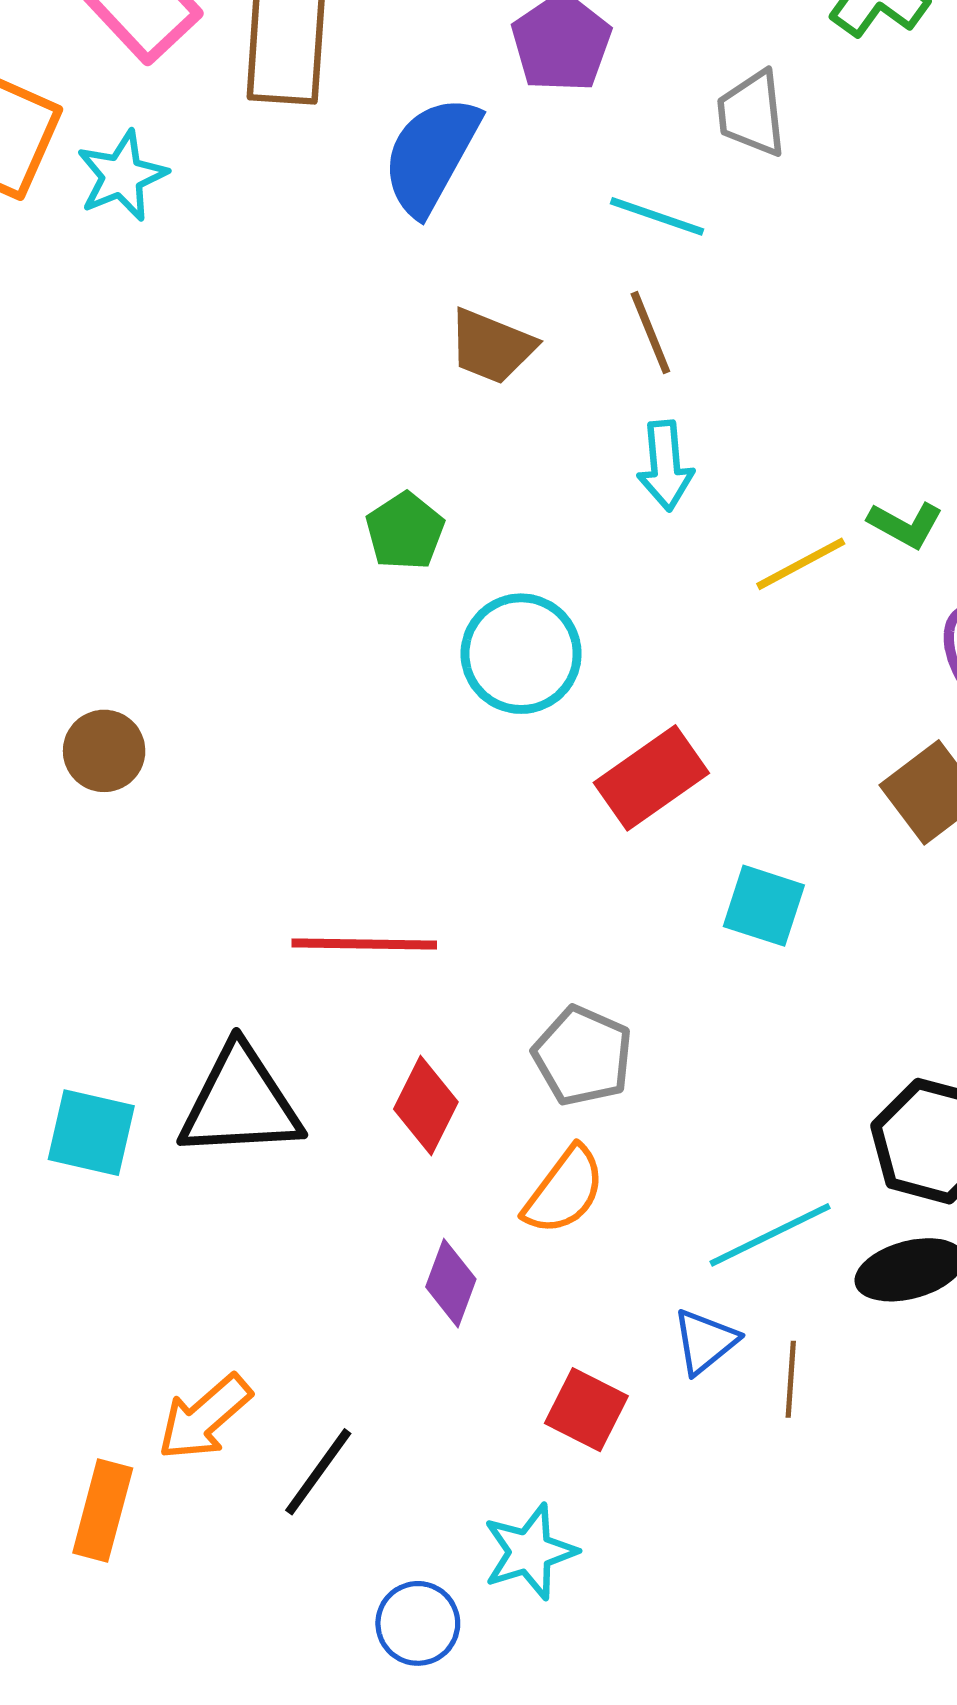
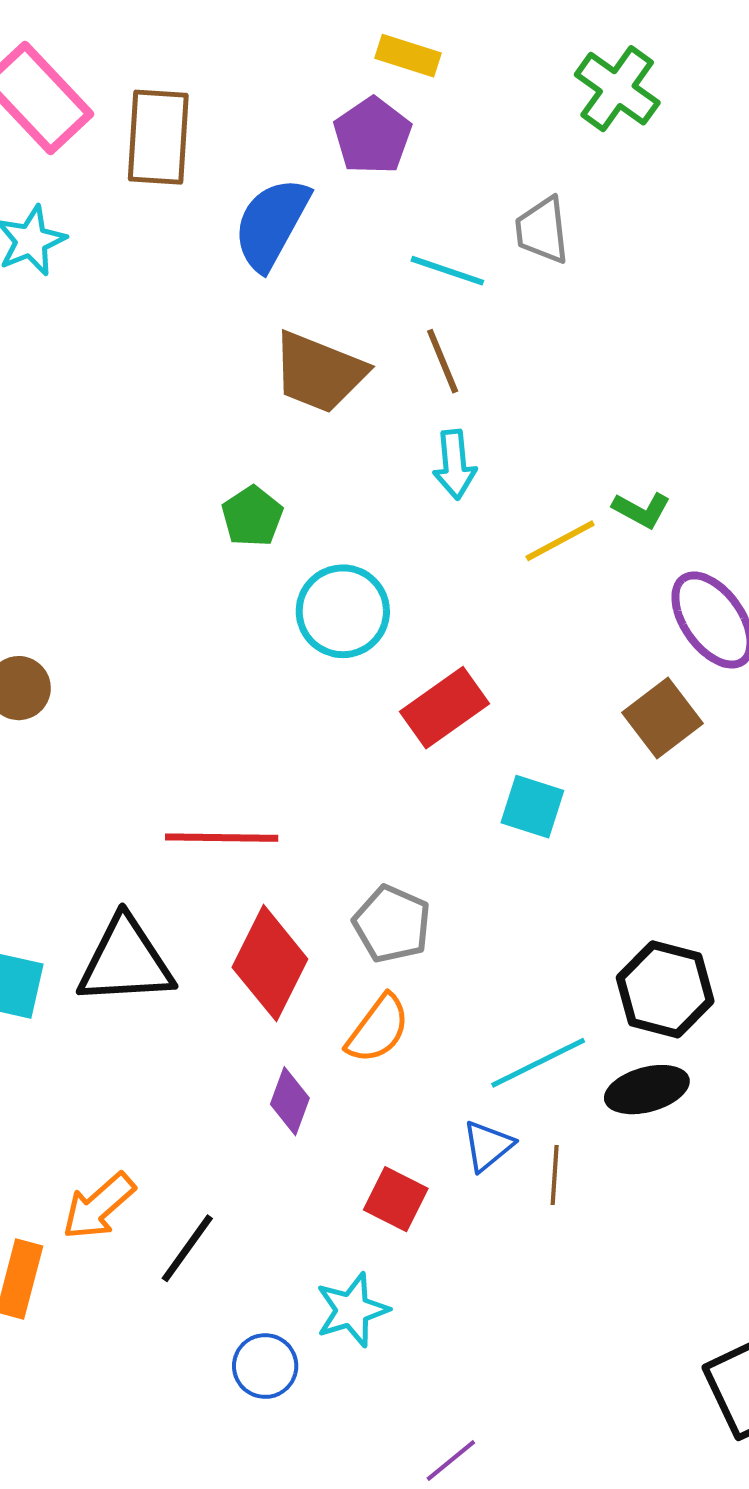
gray trapezoid: (752, 113) -> (542, 230), moved
brown trapezoid: (492, 346) -> (319, 372), size x1.4
red diamond: (426, 1105) -> (270, 963), size x1.5

